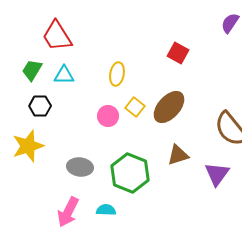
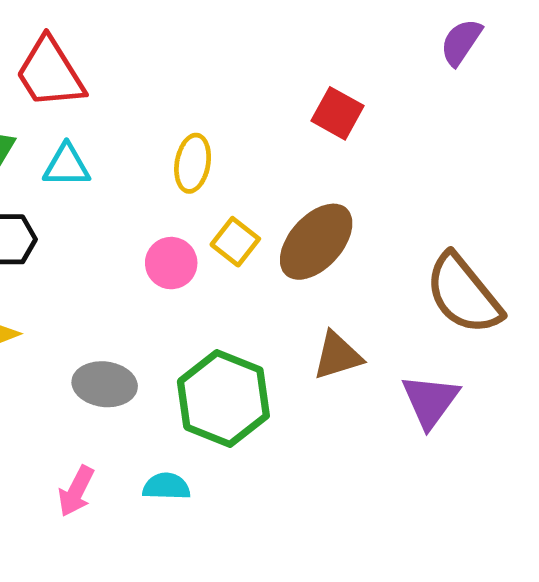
pink arrow: (68, 212) -> (76, 491), size x0.7

